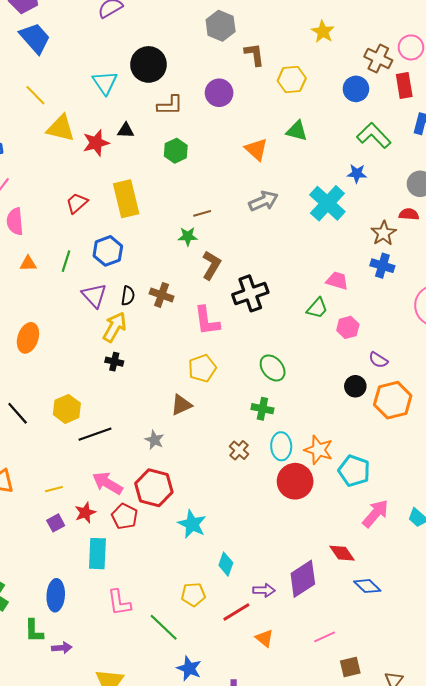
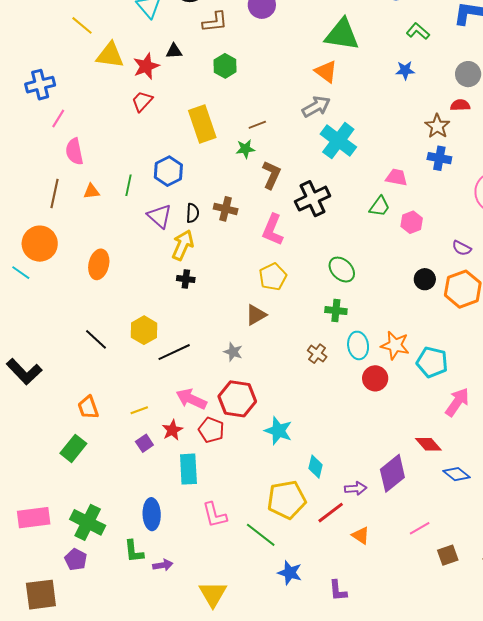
green triangle: (297, 131) -> (342, 35), size x1.6
green L-shape: (374, 135) -> (418, 31), size x0.7
orange triangle: (256, 149) -> (326, 72), moved
yellow rectangle: (126, 199) -> (202, 124), moved
red trapezoid: (77, 203) -> (142, 101), moved
cyan cross: (327, 203) -> (338, 141), moved
pink L-shape: (207, 321) -> (273, 230), turned 36
purple semicircle: (378, 360) -> (462, 248), moved
red circle: (295, 481) -> (375, 378), size x0.7
yellow pentagon: (193, 594) -> (287, 500), size x1.6

